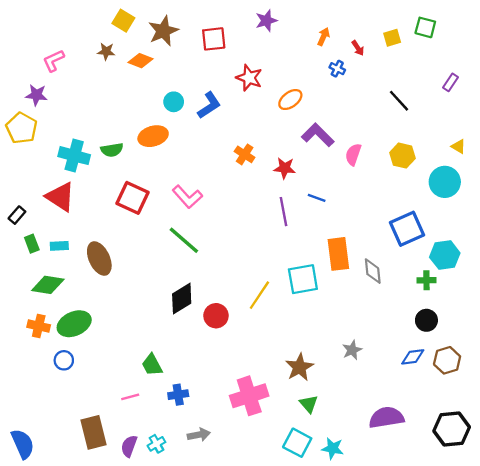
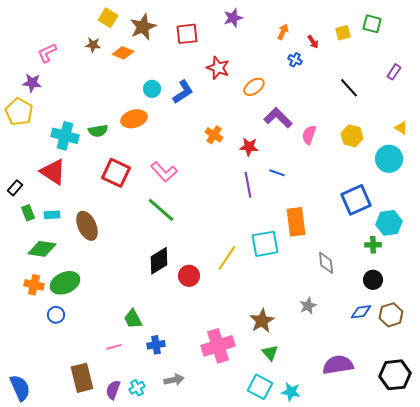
gray diamond: (373, 271) -> (326, 263), moved

